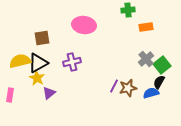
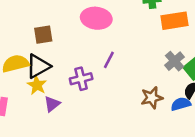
orange rectangle: (146, 27) -> (174, 21), size x1.5
purple cross: (72, 62) -> (81, 79), moved
purple line: (114, 86) -> (109, 60), moved

